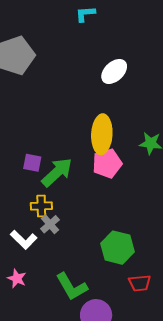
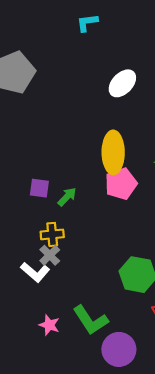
green arrow: (57, 172) -> (67, 197), size x0.6
gray cross: (50, 224) -> (50, 255), moved
pink star: (17, 278) -> (49, 325), moved

